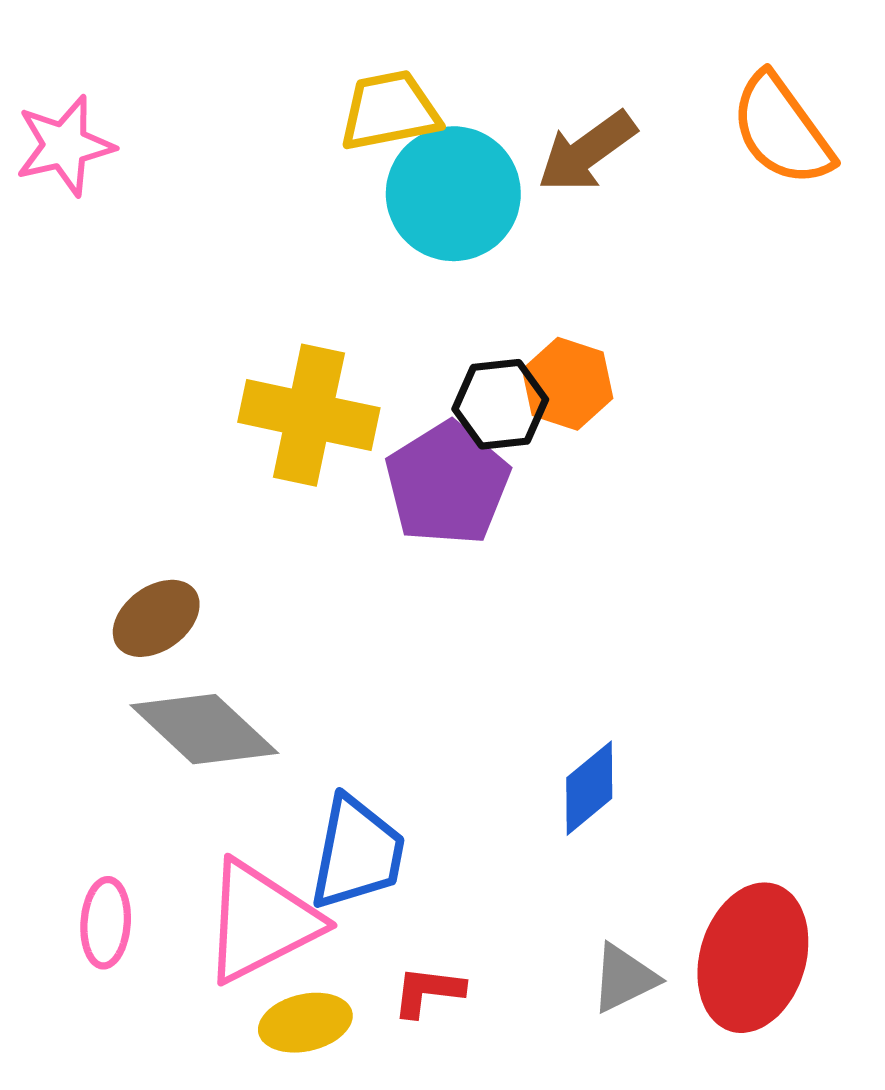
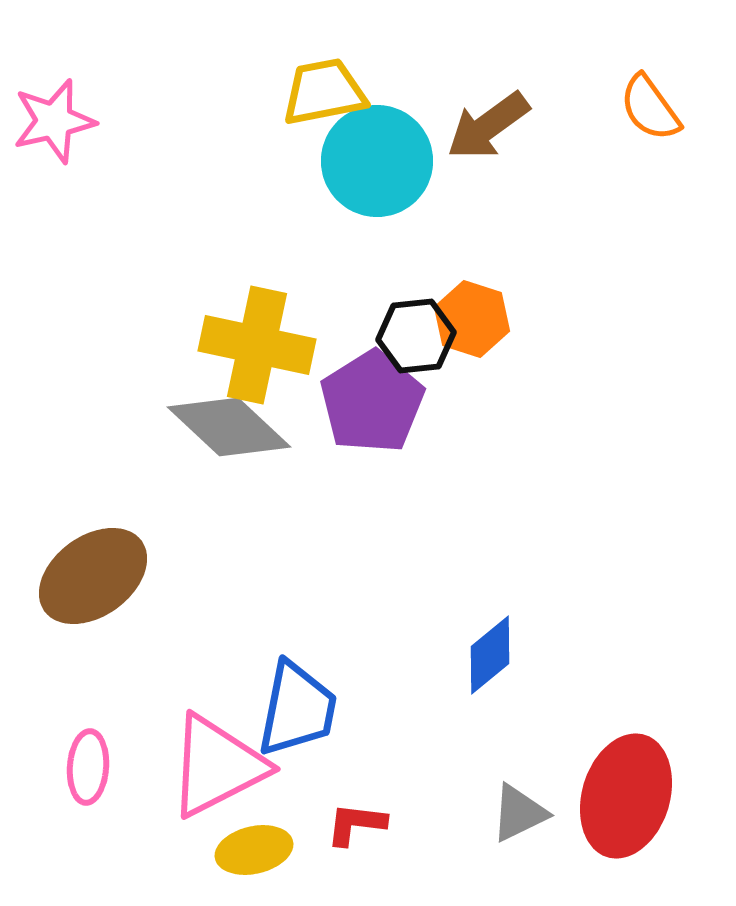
orange semicircle: (782, 130) -> (650, 108), size x0.7
brown ellipse: (156, 618) -> (93, 576), moved, size x1.5
gray diamond: (204, 729) -> (229, 427), moved

